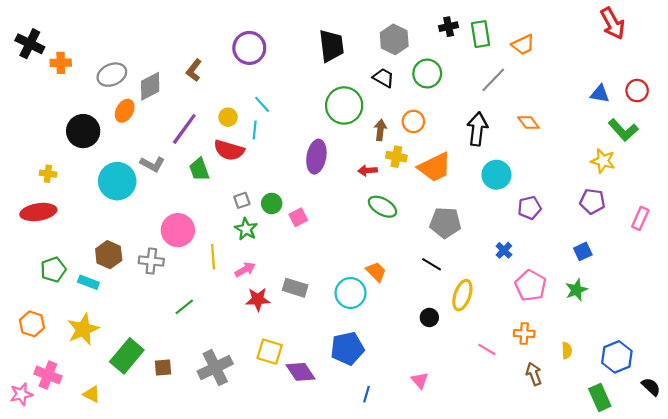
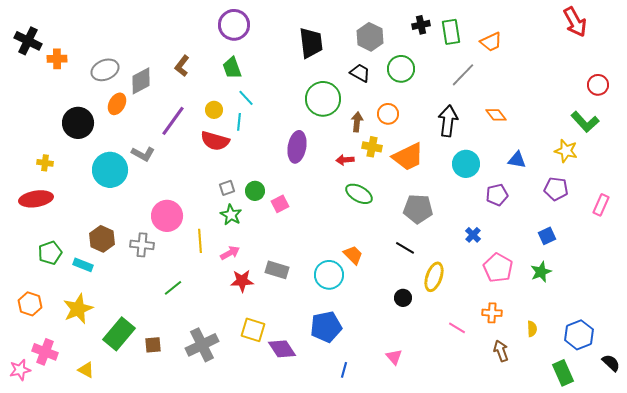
purple circle: (249, 48) -> (234, 25), moved
blue triangle: (600, 94) -> (517, 160), moved
green trapezoid: (199, 169) -> (232, 68), moved

